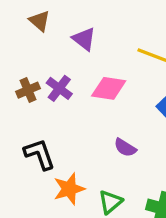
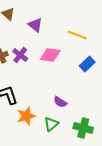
purple semicircle: (125, 148) -> (60, 102), moved

